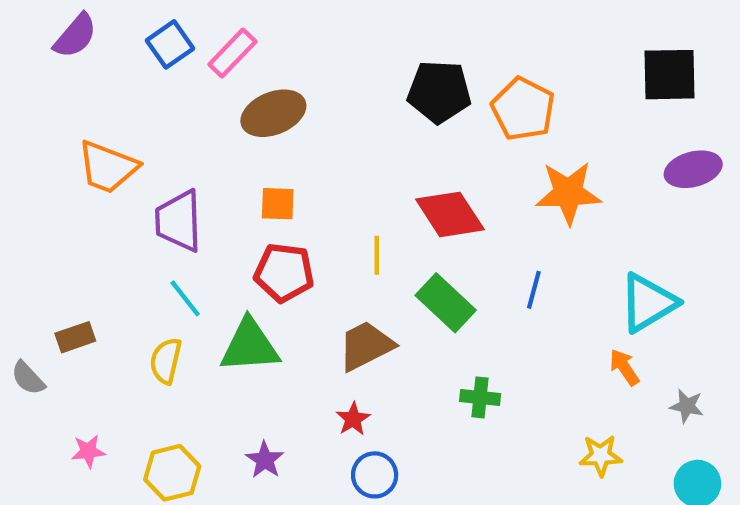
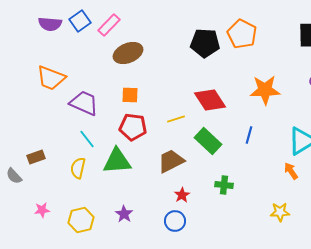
purple semicircle: (75, 36) -> (50, 24), moved, turned 55
orange pentagon: (523, 109) -> (242, 34), moved
purple trapezoid: (179, 221) -> (84, 103), turned 116
yellow line: (377, 255) -> (176, 119), turned 72
red star: (353, 419) -> (182, 195), moved

